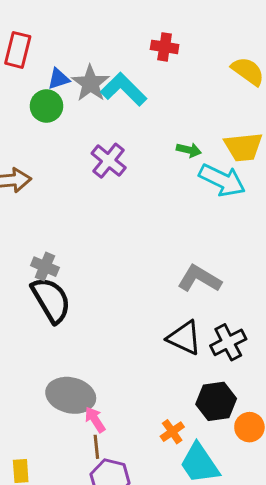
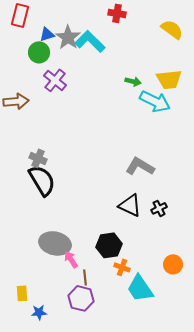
purple cross: (109, 161) -> (55, 80), moved
black cross: (228, 342) -> (159, 208), size x0.7
black hexagon: (216, 401) -> (109, 245), moved
orange cross: (172, 432) -> (122, 267), turned -35
brown line: (96, 447) -> (85, 277), moved

